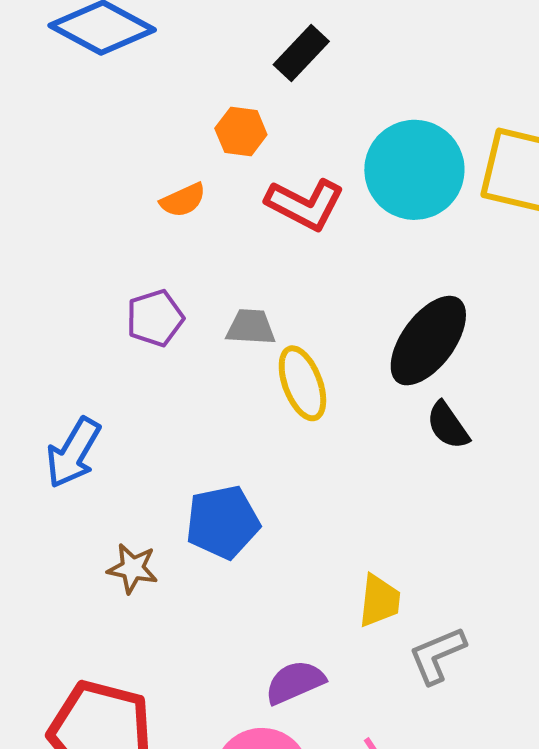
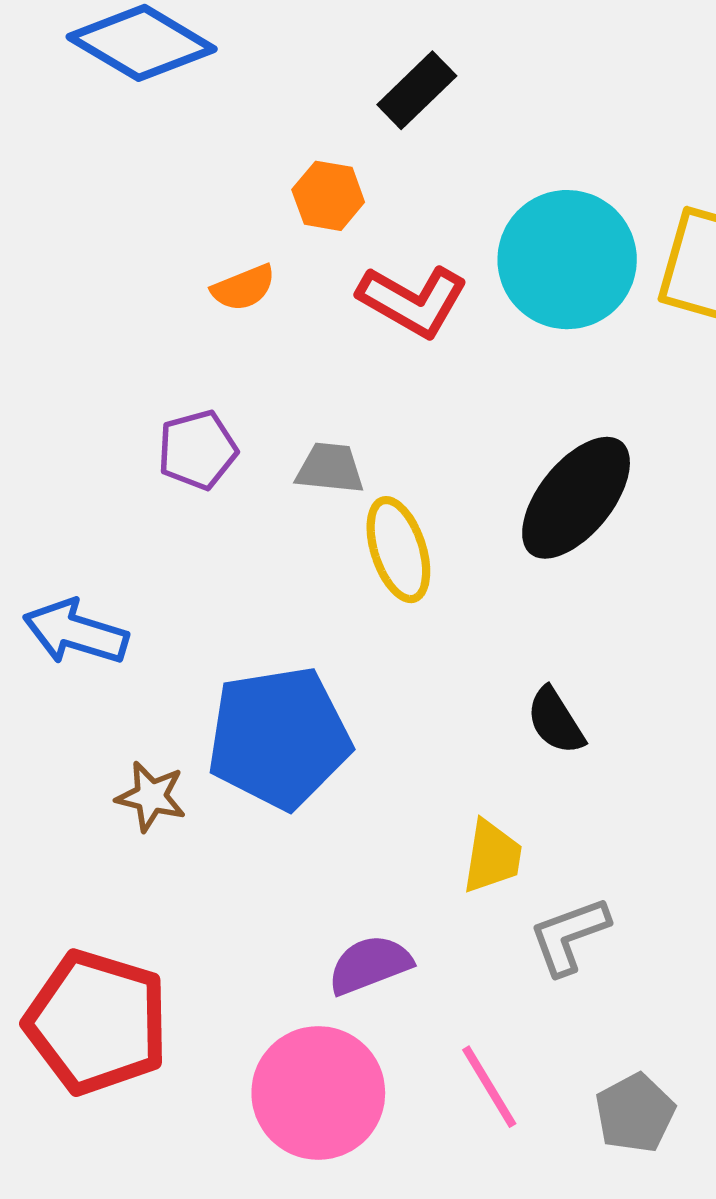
black semicircle: (448, 425) -> (555, 721), moved
blue arrow: (73, 453) -> (76, 632), turned 74
blue pentagon: (223, 522) -> (279, 738), size x1.4

